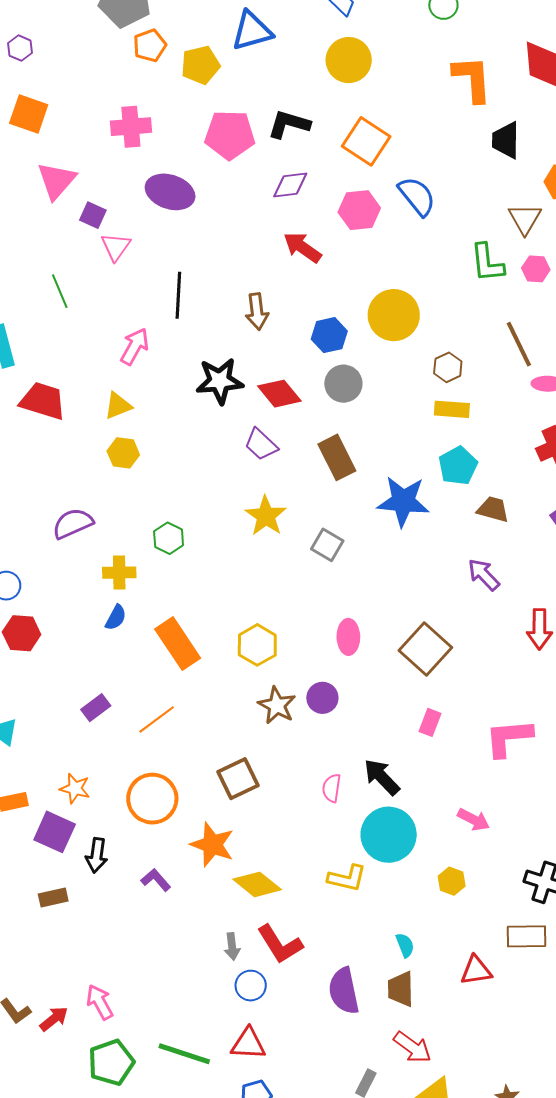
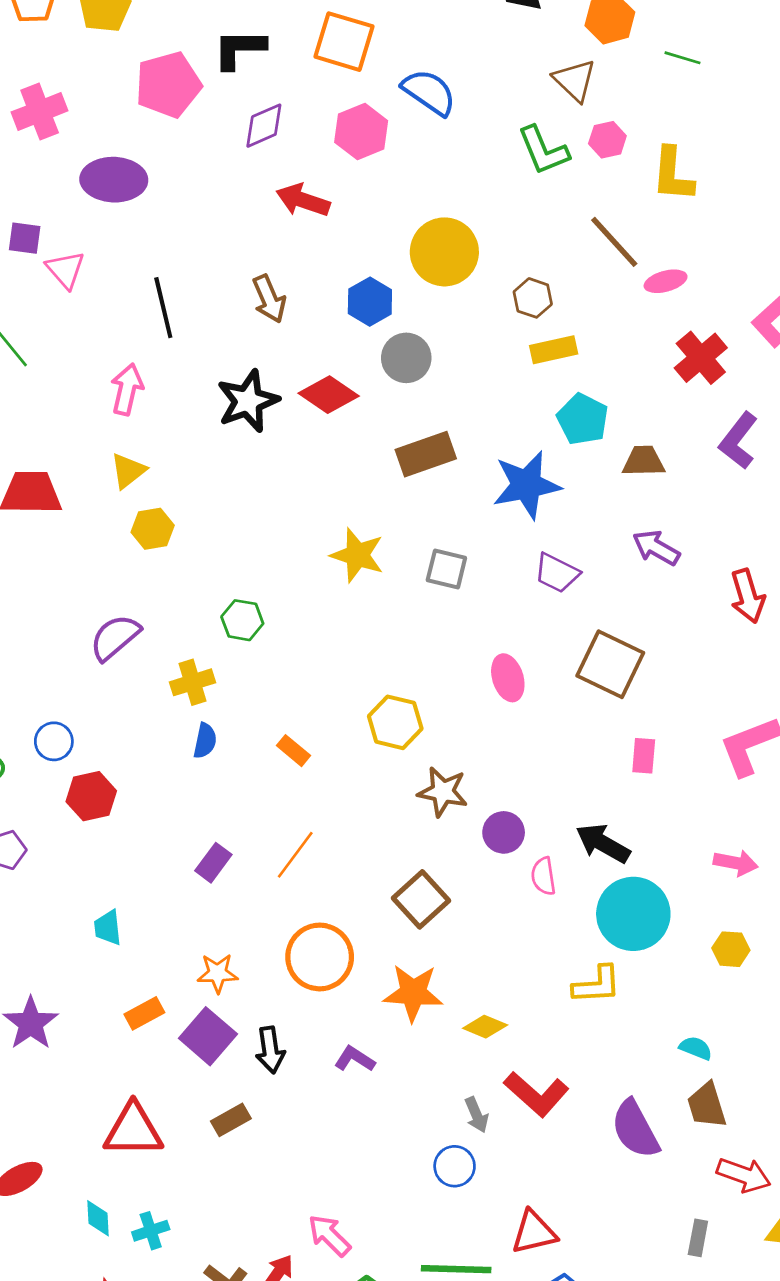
purple trapezoid: (261, 444) -> (557, 573), moved
brown rectangle: (337, 457) -> (426, 454), turned -66
orange rectangle: (178, 644) -> (293, 751), size x0.5
purple circle: (322, 698) -> (504, 832), moved
purple square: (55, 832) -> (208, 1036), turned 33
yellow diamond: (257, 884) -> (485, 1027), size x0.7
cyan semicircle: (405, 945) -> (696, 1048), turned -30
blue circle: (251, 986) -> (455, 1166), moved

